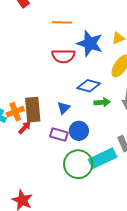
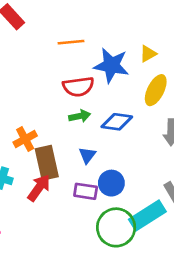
green arrow: (102, 102) -> (80, 116), moved
orange cross: (15, 112) -> (25, 139), moved
red arrow: (25, 128) -> (39, 188), size x1.5

